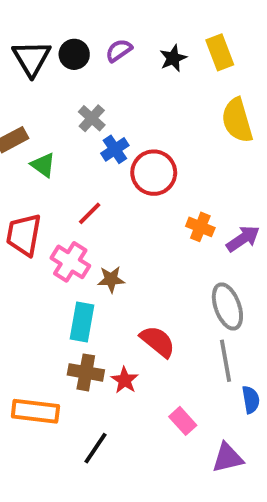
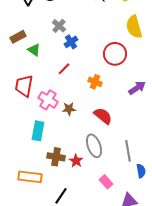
red circle: (154, 173) -> (115, 54), moved
red line: (90, 213) -> (64, 69), moved
orange cross: (200, 227) -> (95, 82), moved
gray ellipse: (227, 307) -> (94, 146), moved
cyan rectangle: (82, 322) -> (38, 131), moved
red semicircle: (158, 341) -> (103, 116), moved

